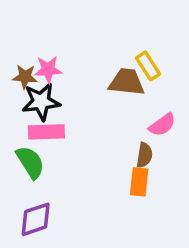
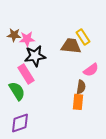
brown star: (25, 77) -> (14, 35), moved
black star: (41, 102) -> (35, 56), moved
pink rectangle: (46, 132) -> (26, 74), turned 60

